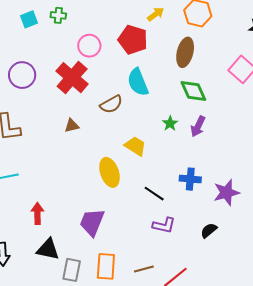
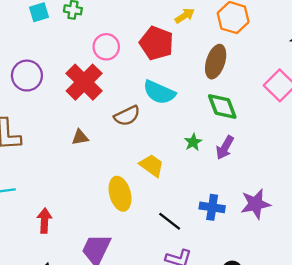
cyan semicircle: (138, 82) -> (159, 92), turned -48
purple star: (226, 193) -> (256, 204), moved
red arrow: (37, 213) -> (44, 221), moved

